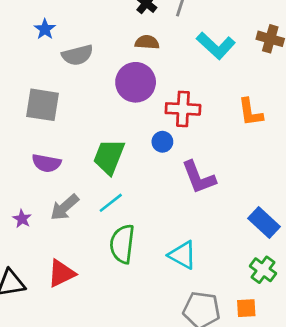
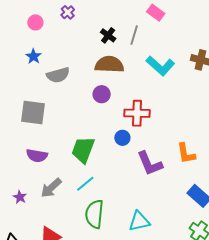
brown semicircle: (147, 42) -> (109, 64), size x1.6
purple circle: (136, 82) -> (102, 94), size x0.6
orange L-shape: (250, 112) -> (186, 153), moved
cyan triangle: (183, 255) -> (139, 221), turned -40

